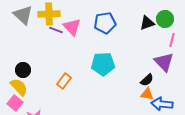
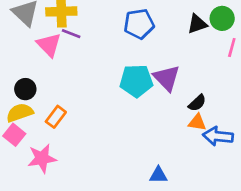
pink triangle: (72, 27) -> (49, 45), moved
purple triangle: (164, 62) -> (167, 78), moved
orange rectangle: (64, 81) -> (56, 117), moved
yellow semicircle: (19, 87) -> (20, 113), turned -66

